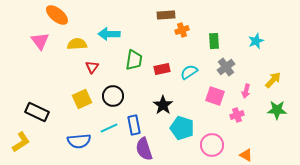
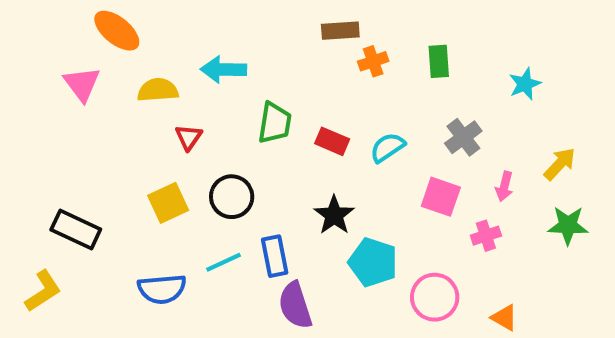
green rectangle: (214, 41) -> (439, 61), moved
red rectangle: (162, 69) -> (332, 141), turned 35

